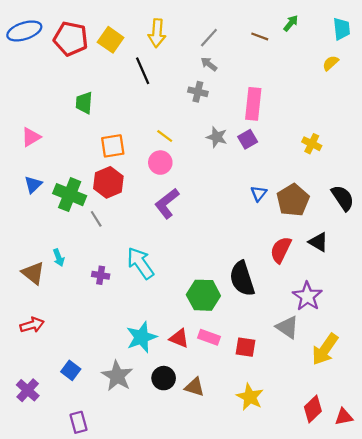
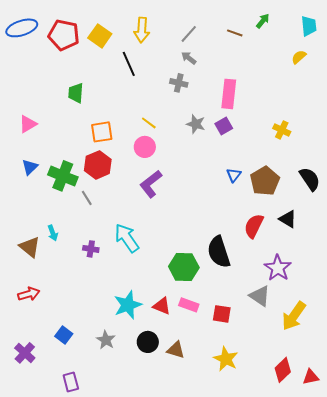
gray star: (117, 376) -> (106, 340), size x0.7

